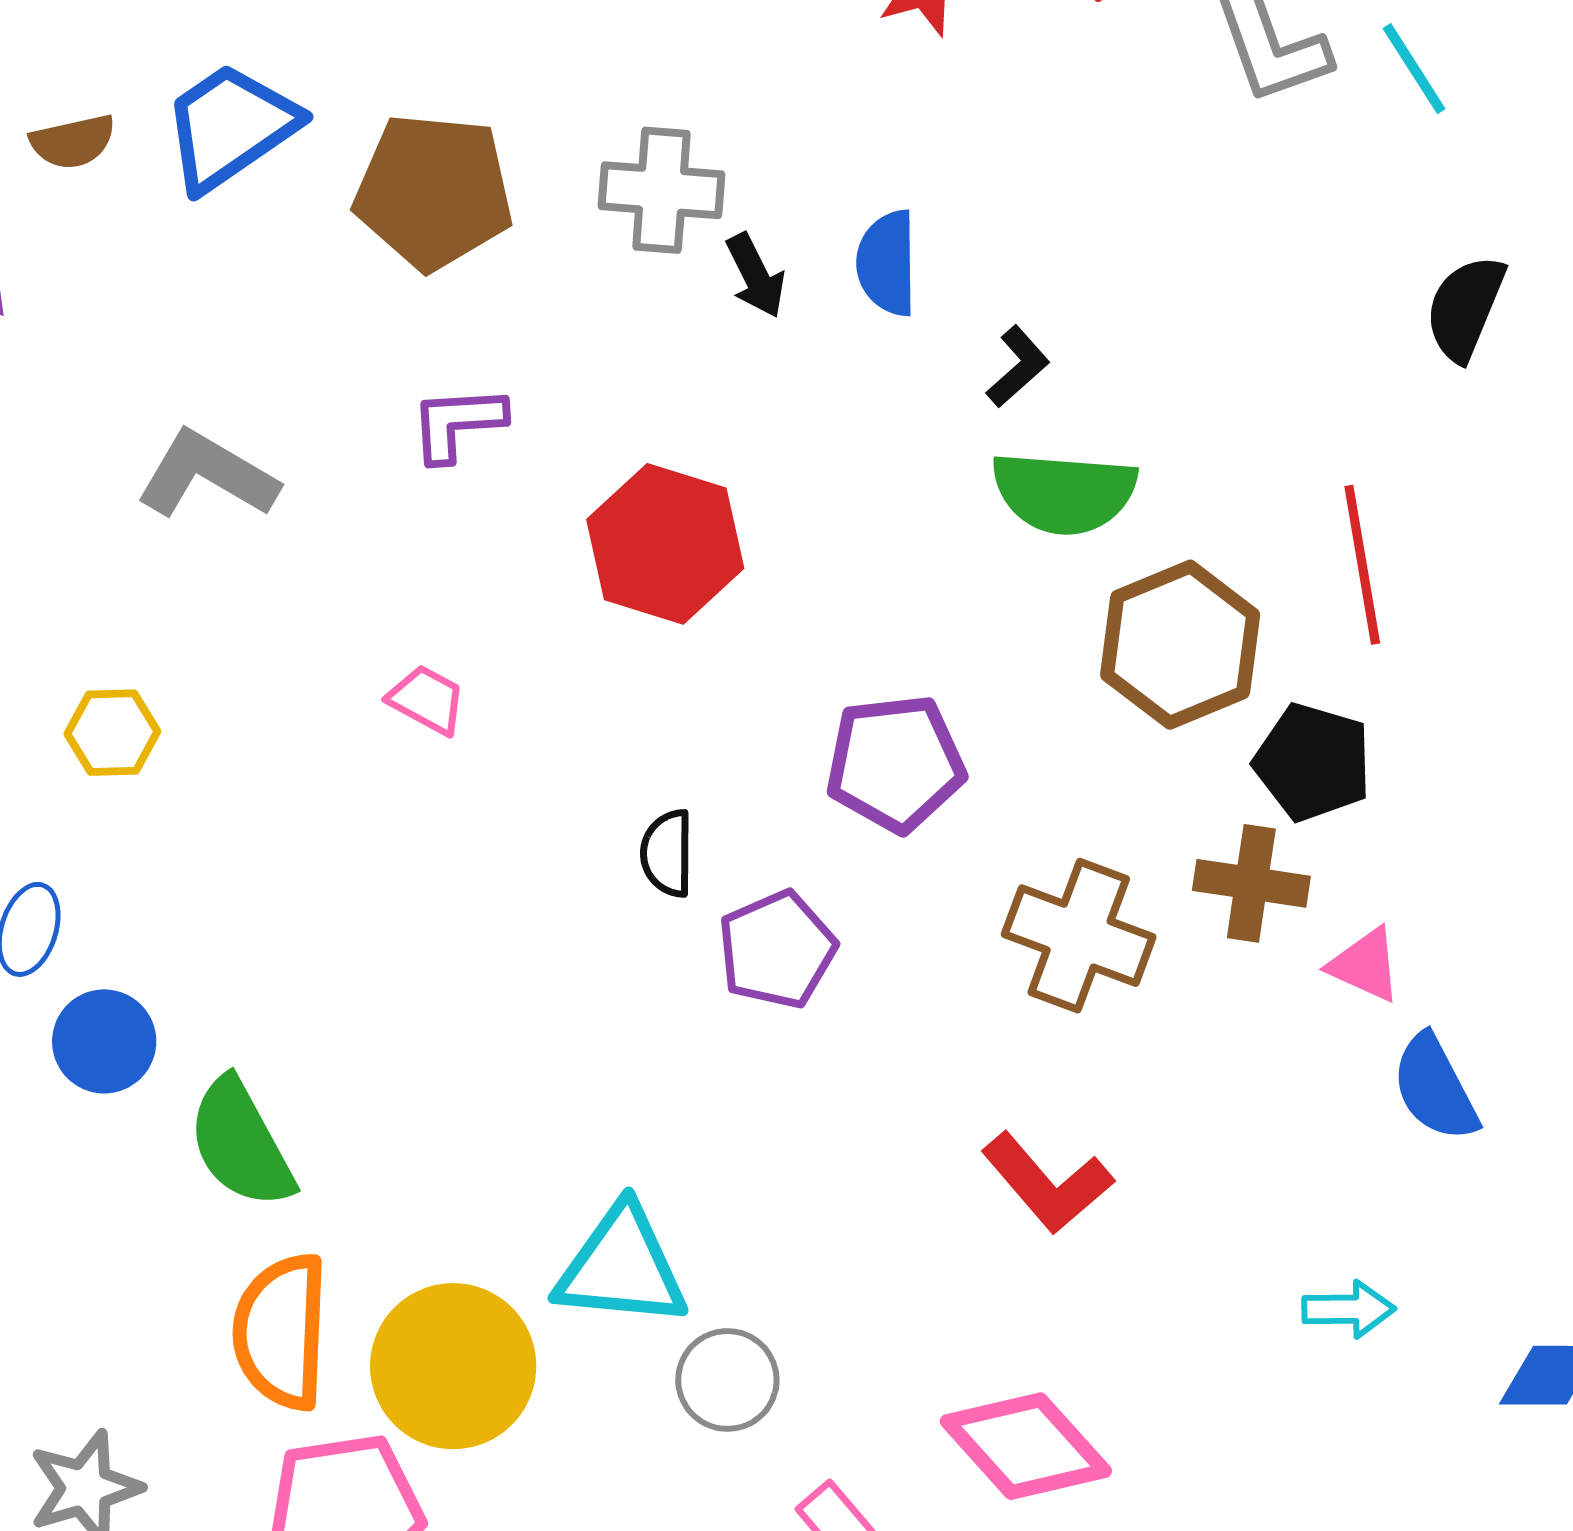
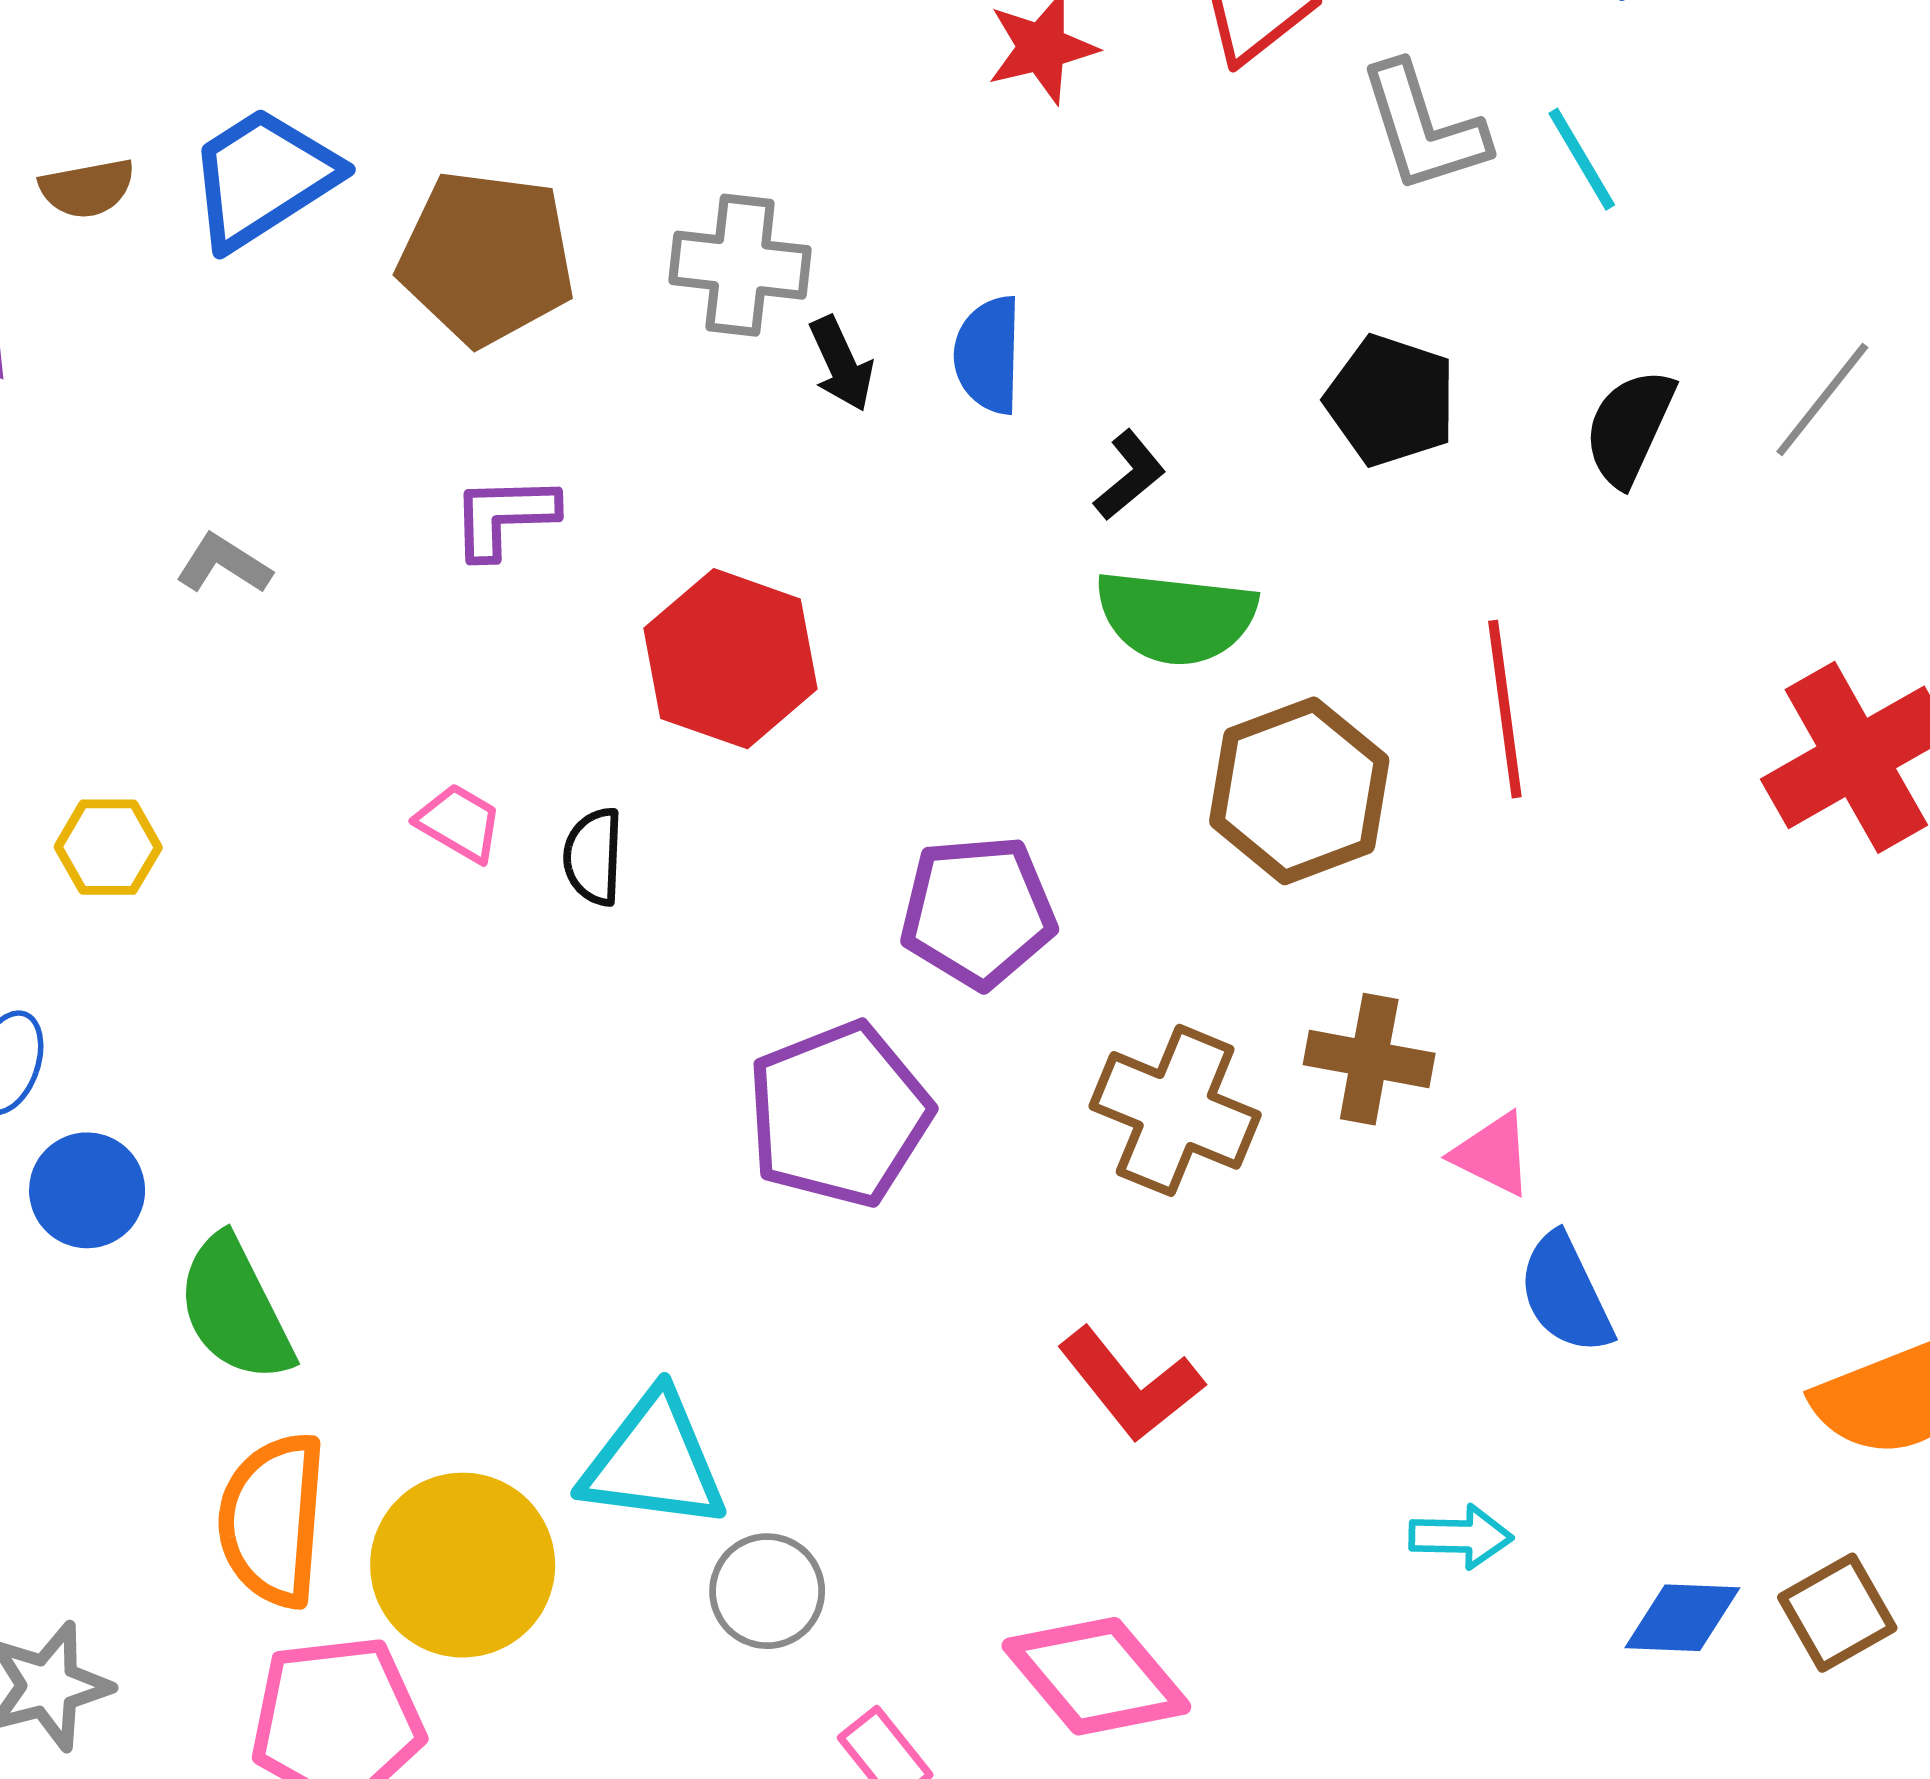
gray L-shape: (207, 475) -> (224, 564), size x0.6
black pentagon: (1313, 762) -> (1391, 400), moved
black semicircle: (667, 853) -> (593, 857), moved
purple pentagon: (777, 950) -> (839, 1114), size x1.4

